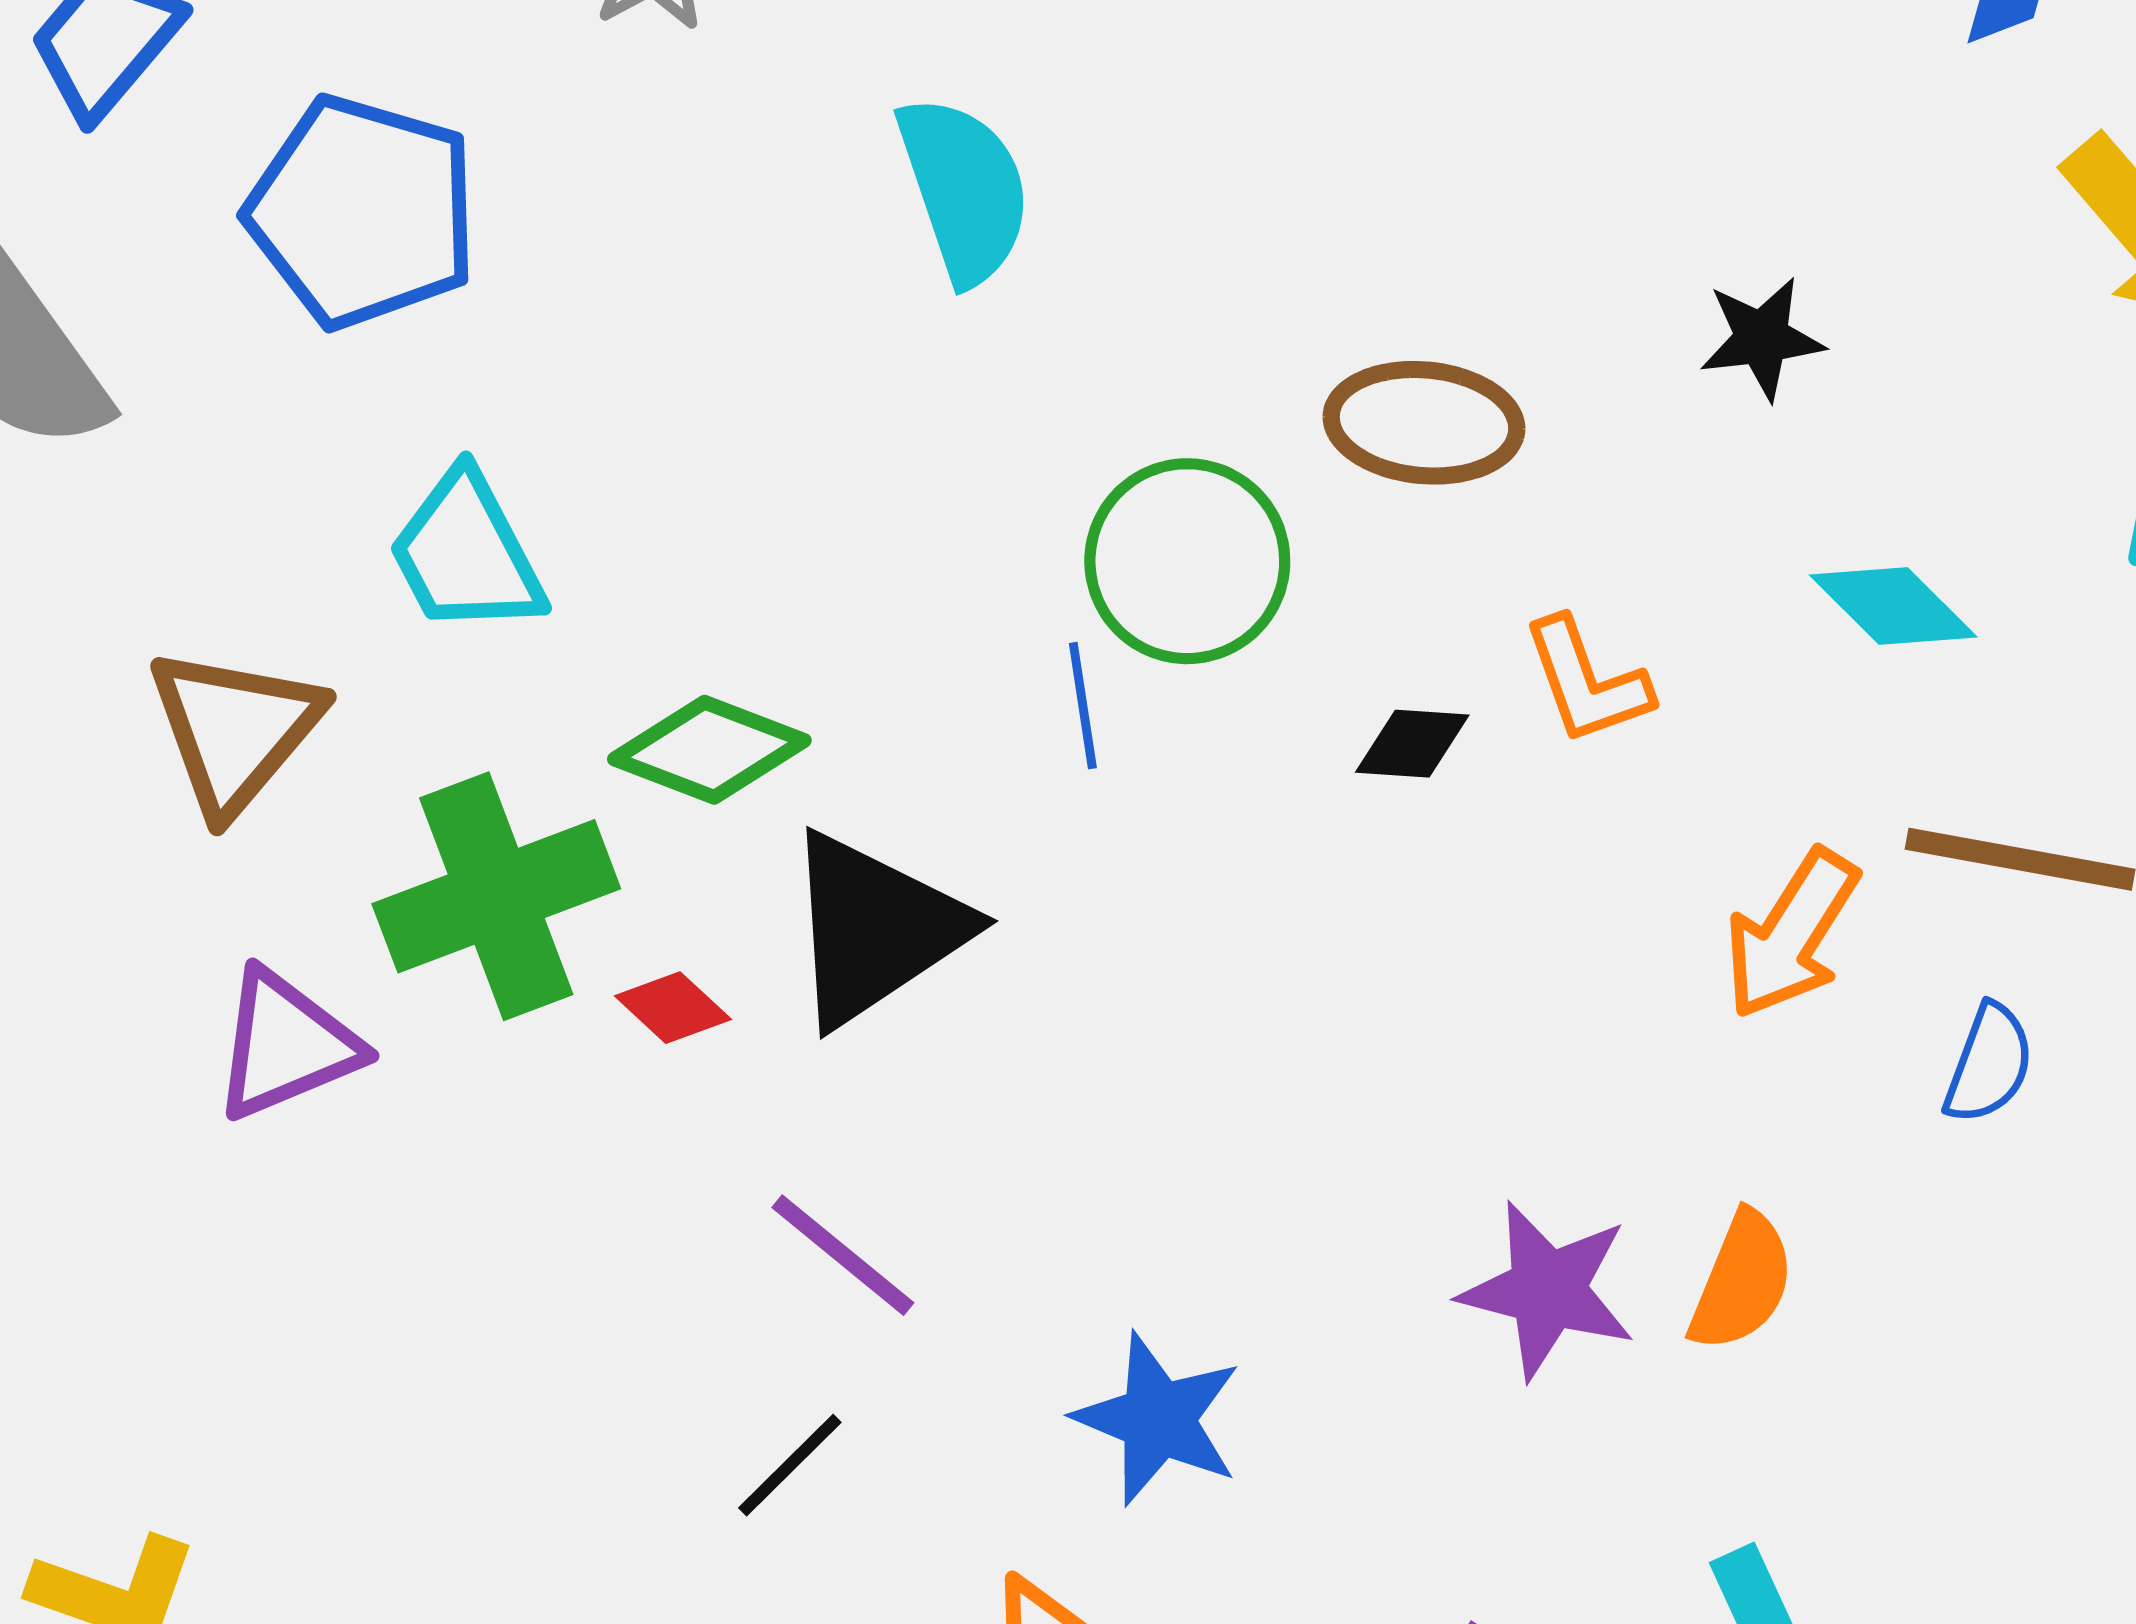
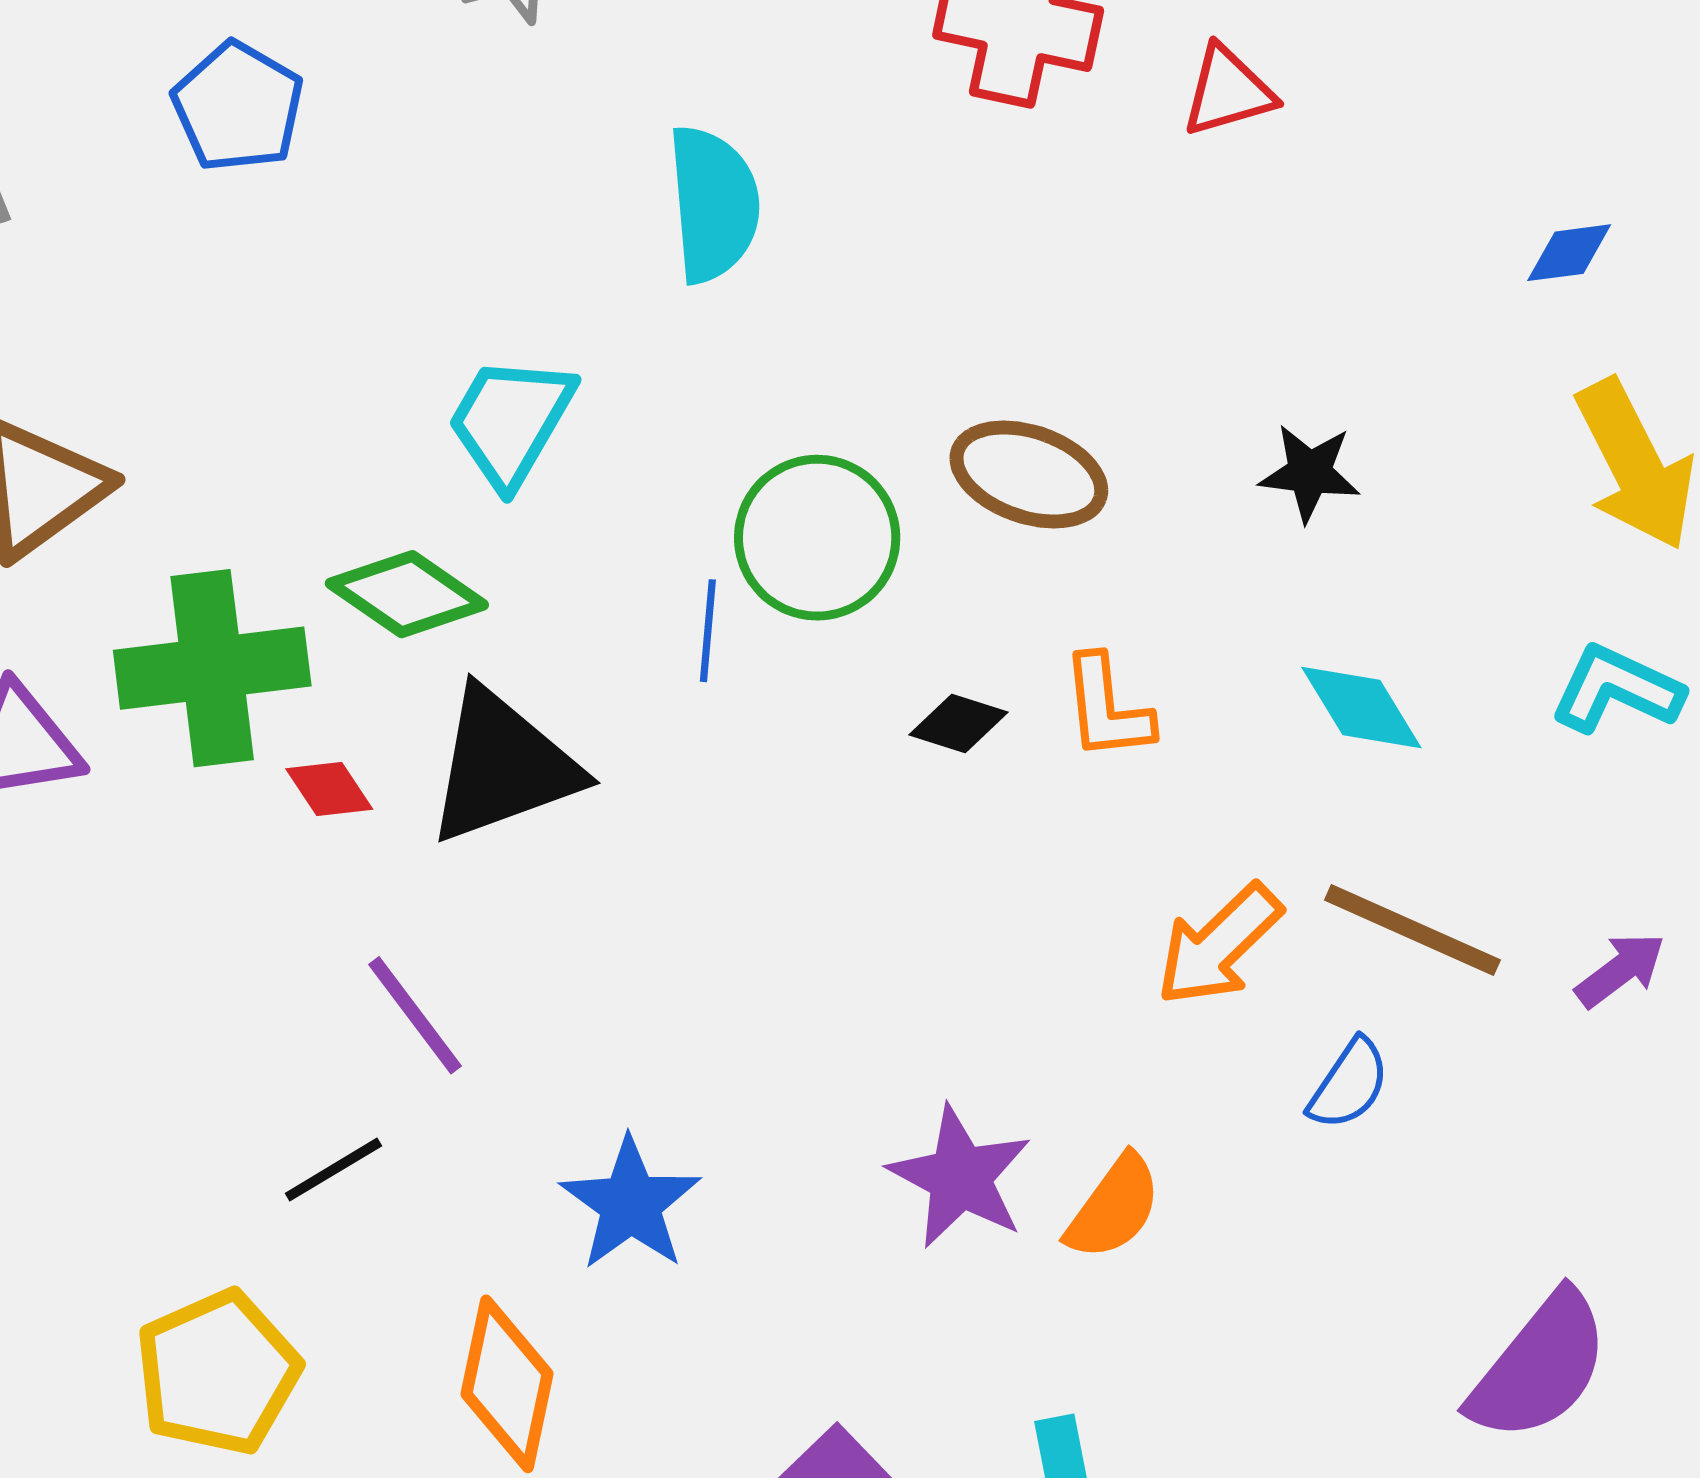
blue pentagon: (363, 212) -> (238, 107), size x0.7
cyan trapezoid: (466, 554) -> (511, 421), moved, turned 44

